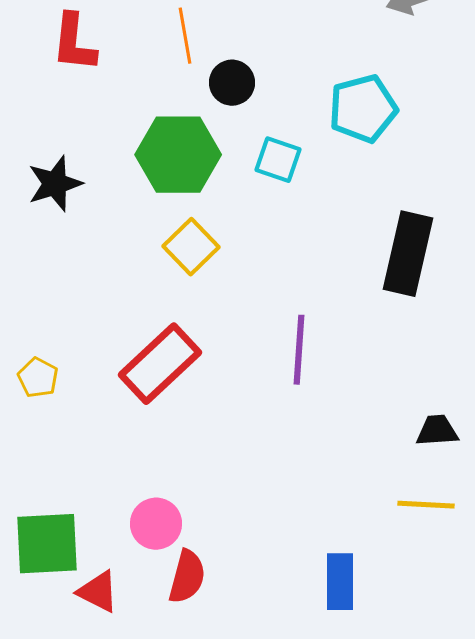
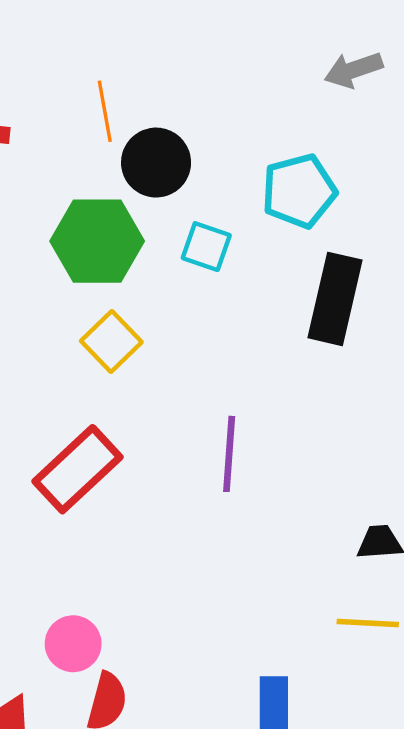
black circle: (232, 83) -> (156, 163), size x1.4
black rectangle: (408, 254) -> (335, 299), moved

